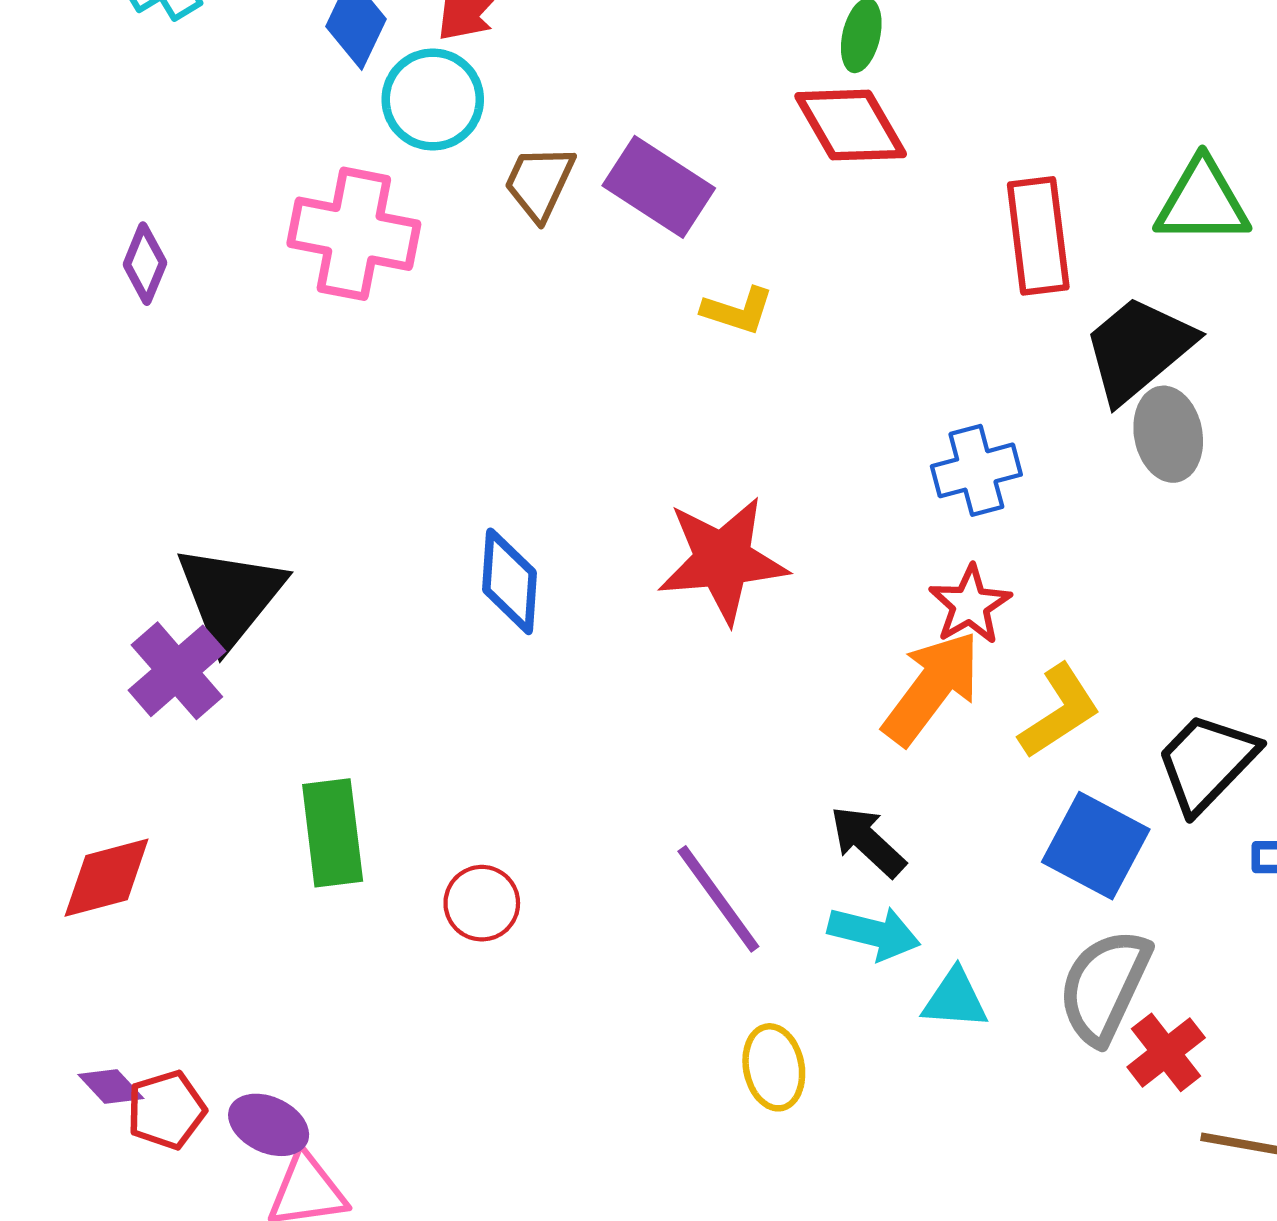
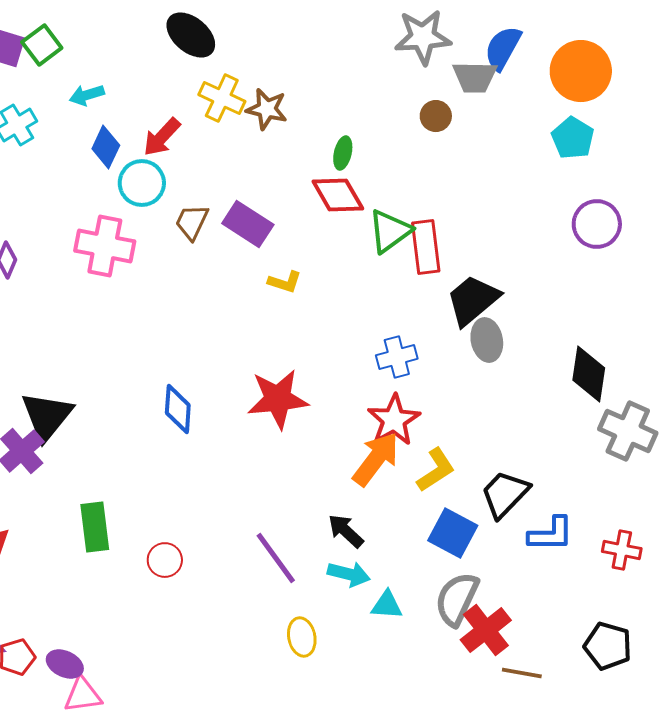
green triangle: (1202, 202) -> (390, 231), moved, turned -36
red star: (970, 605) -> (394, 420), size x1.4
red cross: (1166, 1052) -> (486, 630), size x1.4

